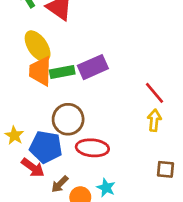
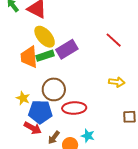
yellow ellipse: (38, 46) -> (45, 37), moved
red line: (154, 93) -> (114, 40), moved
yellow arrow: (154, 120) -> (117, 82), turned 98
yellow star: (14, 135) -> (23, 98), moved

